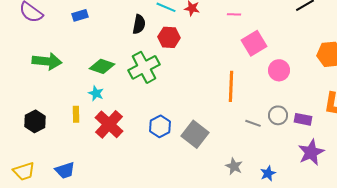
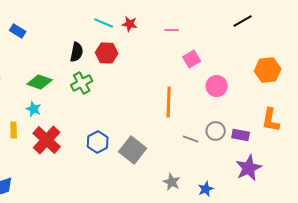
blue rectangle: (80, 15) -> (18, 31), turned 49
black semicircle: (139, 24) -> (77, 52), moved
pink square: (254, 43) -> (192, 59), size x0.7
green cross: (144, 67) -> (82, 83), size x0.7

